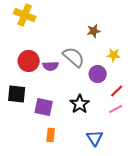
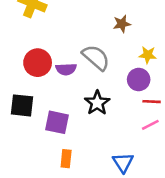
purple circle: (98, 74) -> (139, 80), moved
red line: (117, 91) -> (152, 102), turned 48
black star: (80, 104) -> (97, 103), moved

